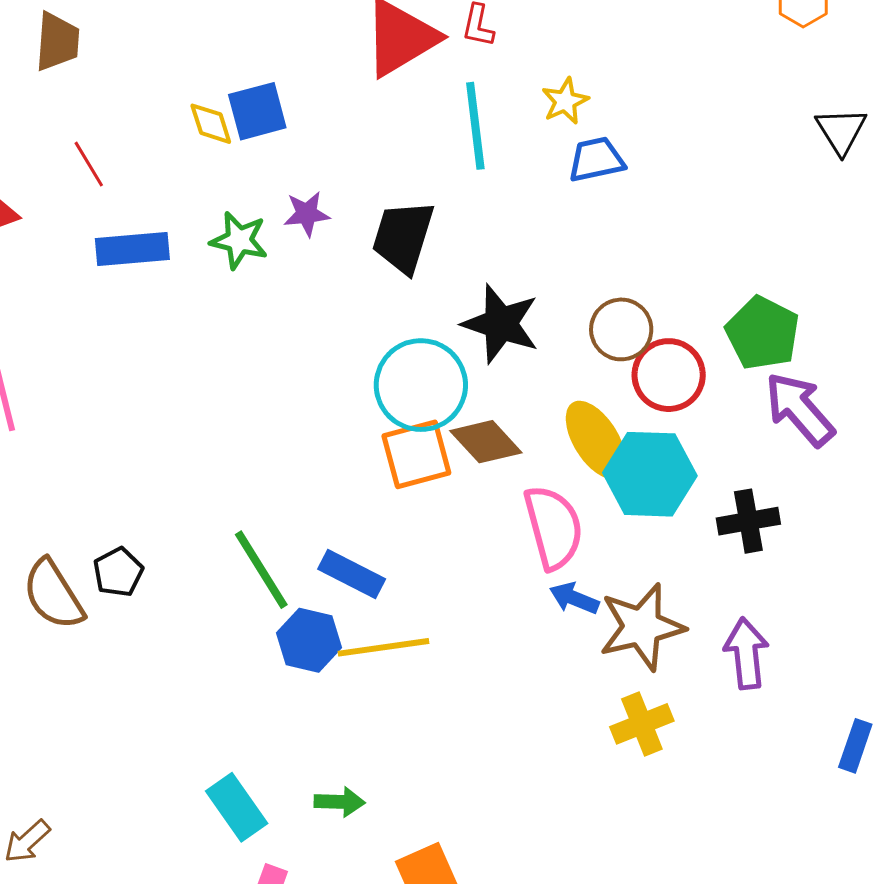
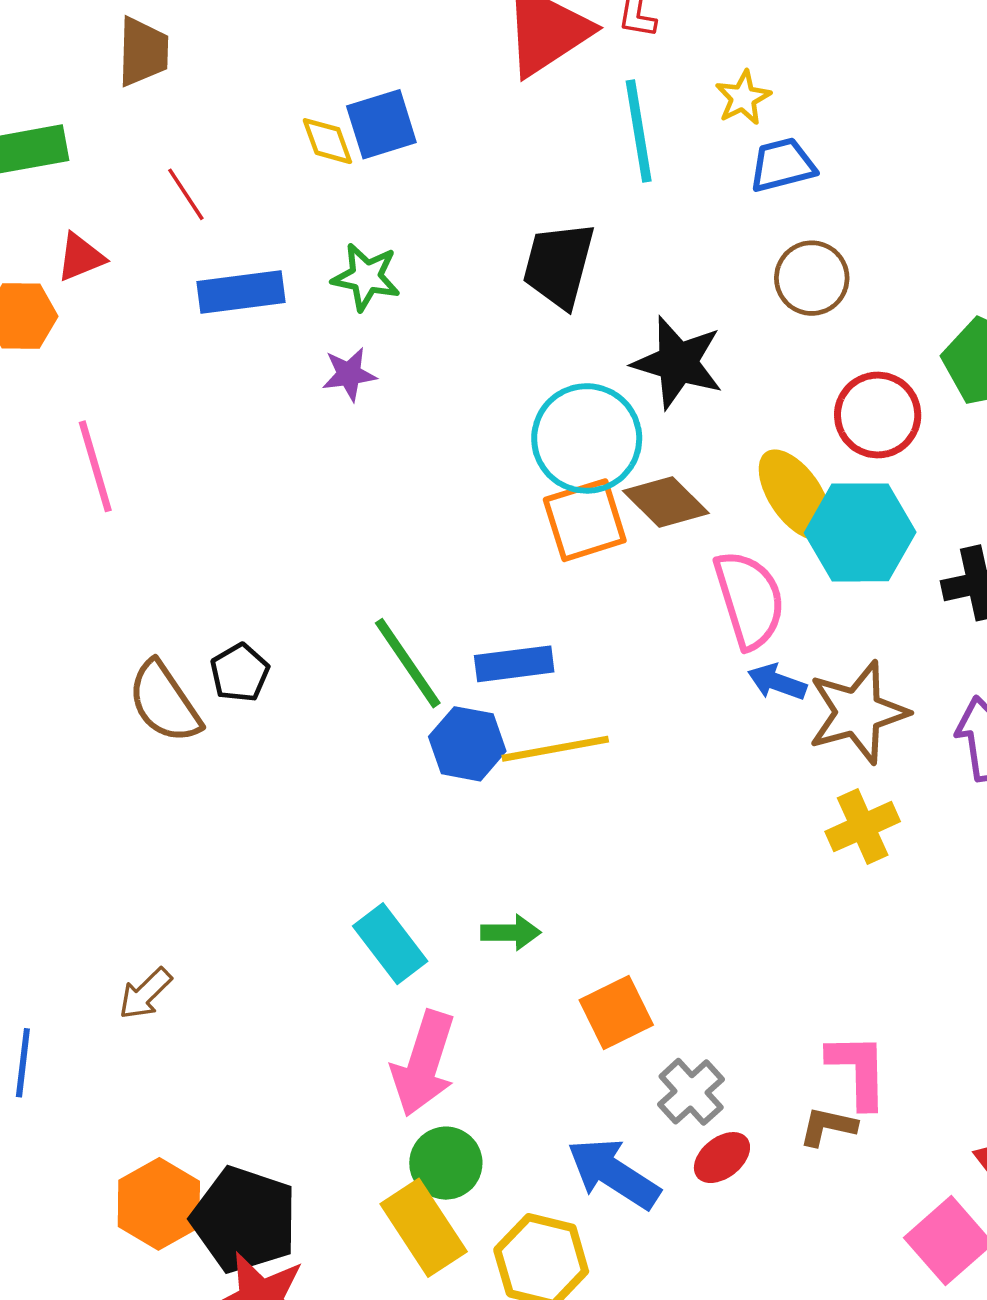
purple star: (307, 214) -> (349, 374), moved
brown circle: (621, 329) -> (812, 278), moved
blue rectangle: (352, 574) -> (514, 664), turned -32

